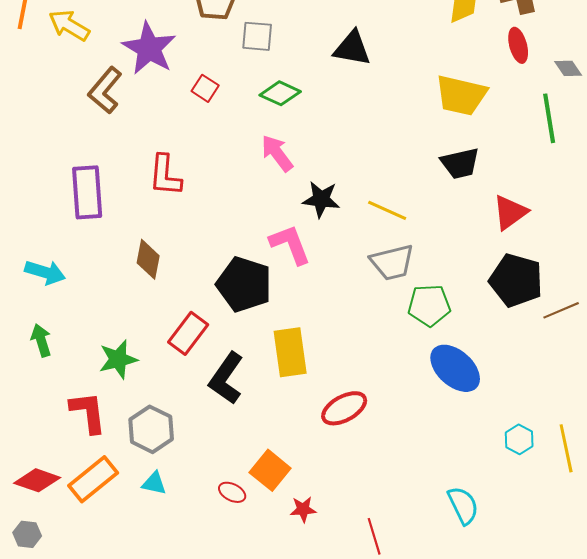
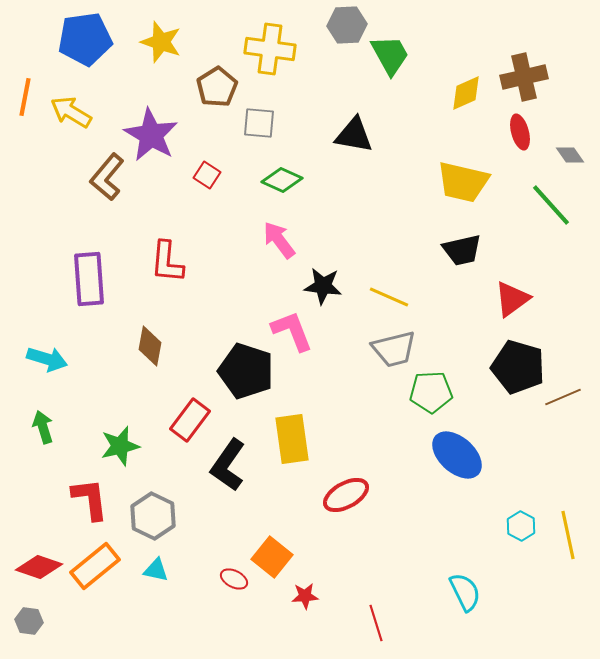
green line: (549, 118) -> (551, 205), turned -33

